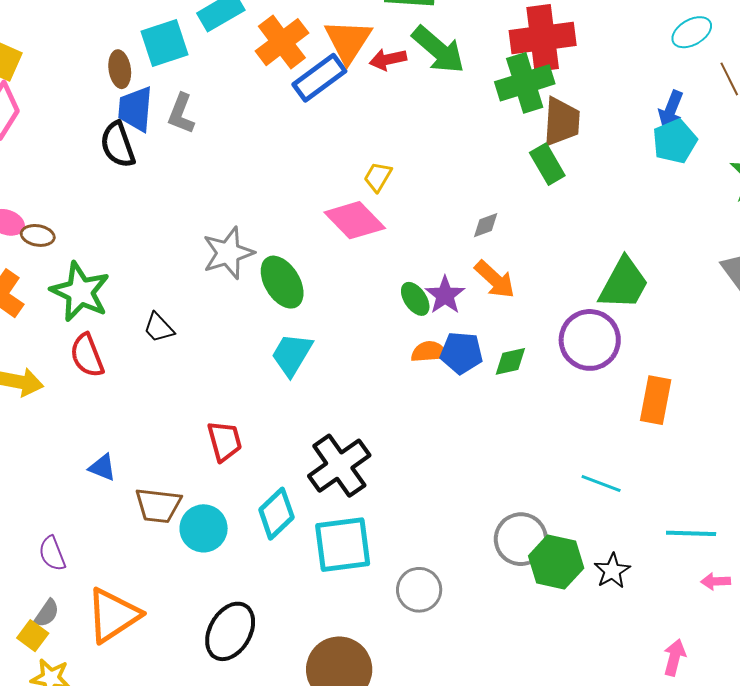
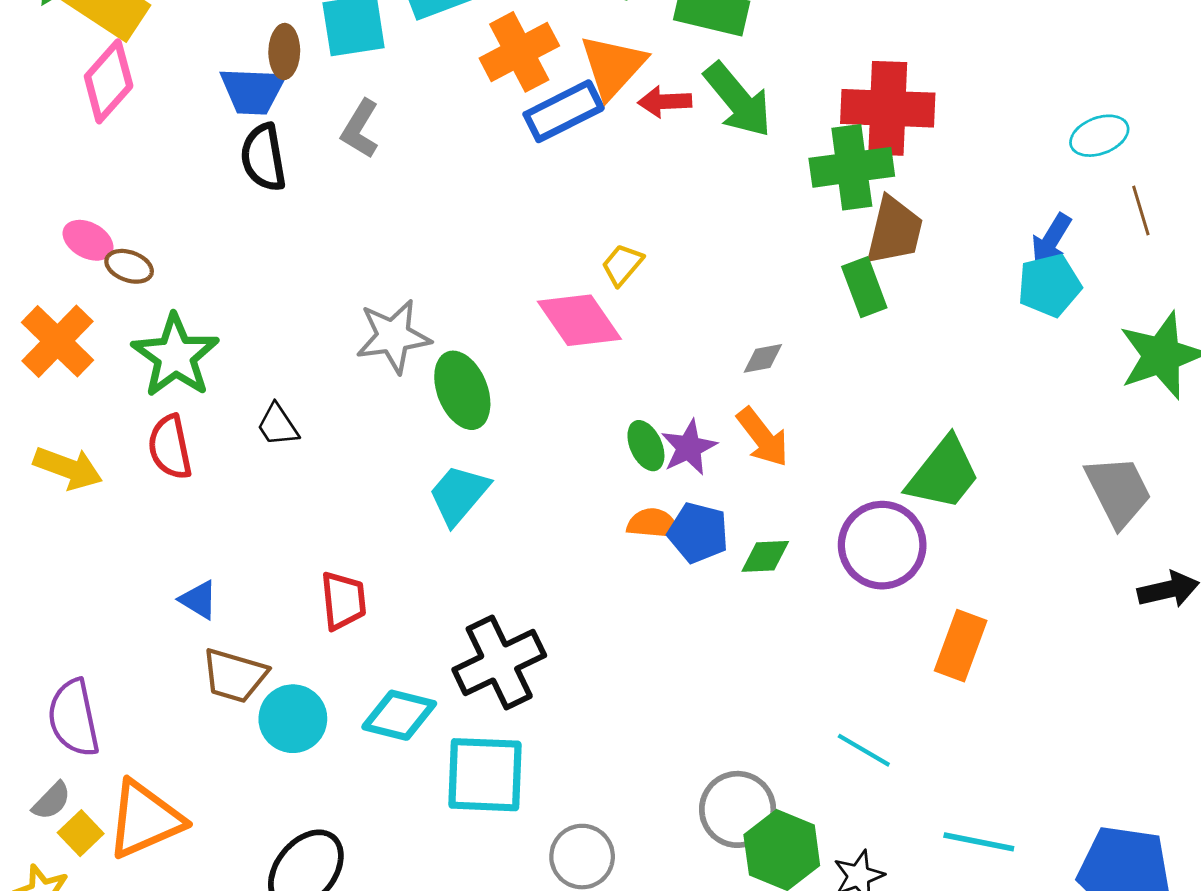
blue trapezoid: (135, 109) -> (253, 91), moved, turned -102
blue triangle: (102, 467) -> (199, 600), moved
cyan diamond: (276, 514) -> (399, 715), turned 48
purple semicircle: (52, 553) -> (74, 718), size x1.5
yellow square: (33, 636) -> (81, 833), moved

